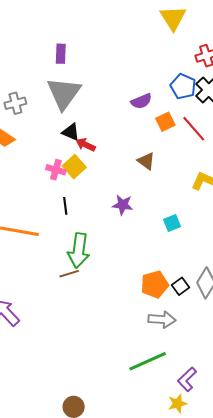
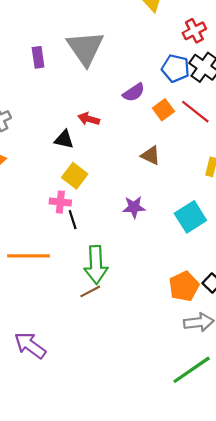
gray triangle: (64, 93) -> (85, 48), moved
red arrow: (86, 145) -> (89, 119), moved
pink cross: (56, 170) -> (60, 202), moved
cyan square: (172, 223) -> (190, 217), size x1.6

